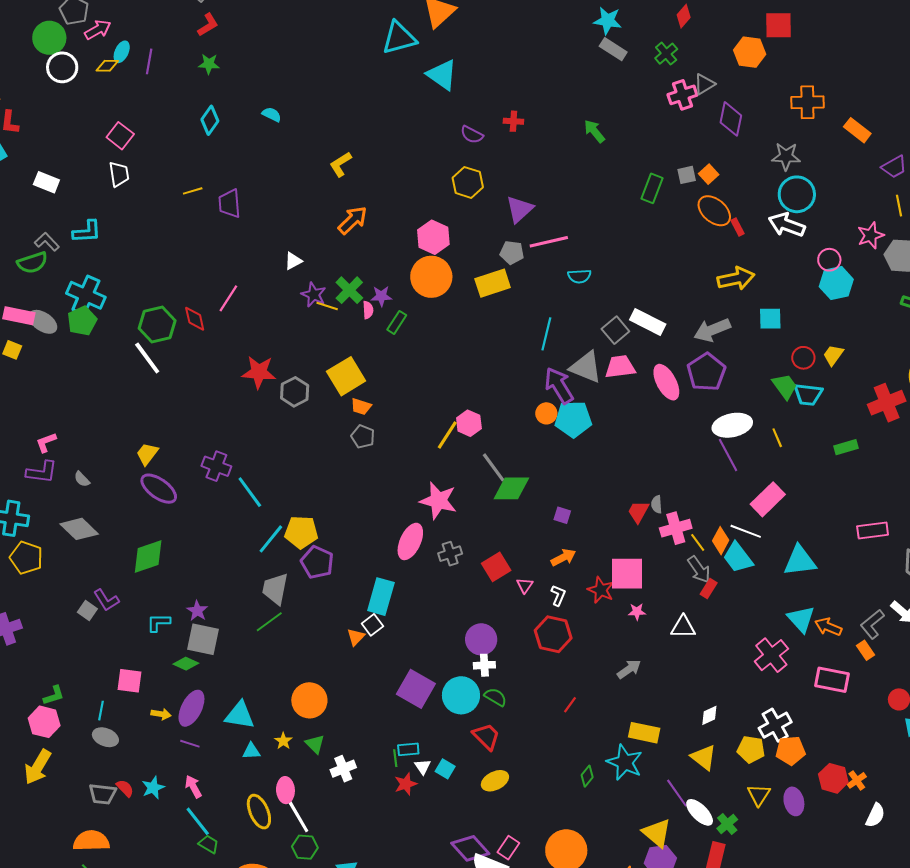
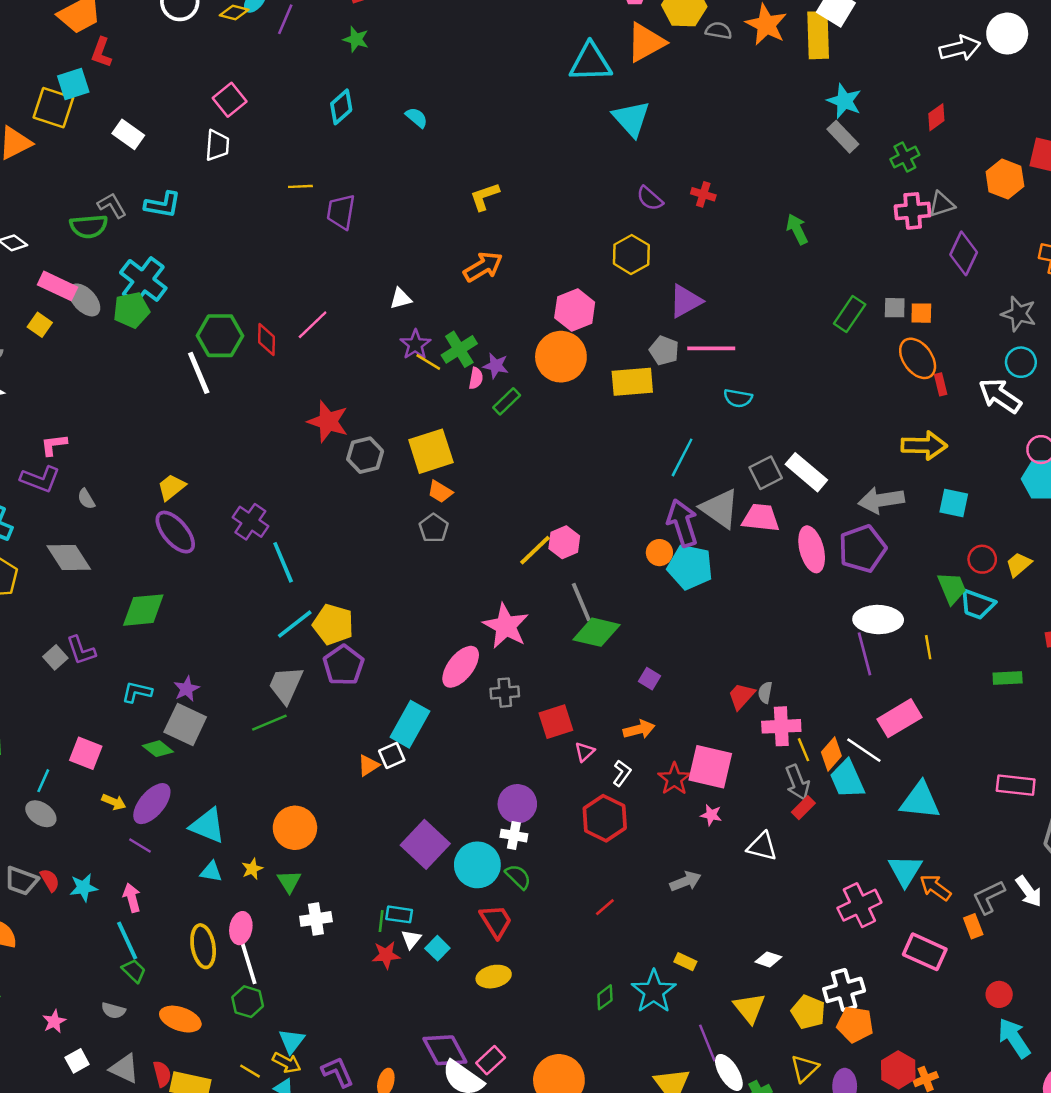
orange square: (709, 174) -> (921, 313), turned 30
cyan circle: (797, 194) -> (1021, 362), size x0.7
white diamond: (709, 715) -> (768, 959), turned 30
yellow rectangle: (644, 733) -> (685, 962), size x0.6

